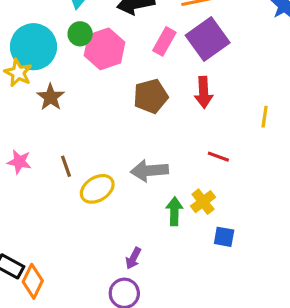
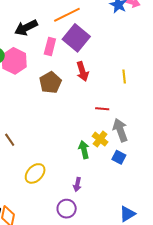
gray arrow: (149, 171) -> (120, 130), moved, turned 90
yellow ellipse: (97, 189) -> (35, 173), moved
blue square: (224, 237) -> (119, 157), turned 32
purple arrow: (133, 258) -> (77, 184), moved

